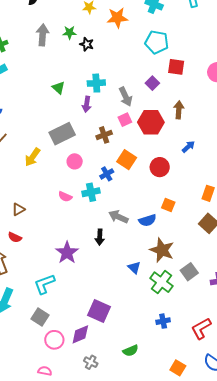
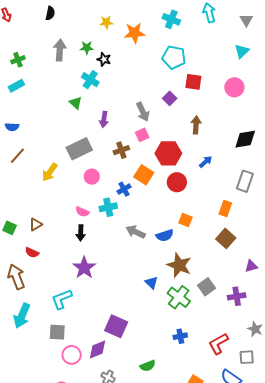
cyan cross: (96, 83) -> (90, 80), moved, turned 36
red hexagon: (151, 122) -> (168, 153), moved
black arrow: (100, 237) -> (81, 233), moved
gray square: (40, 317) -> (57, 332), turned -30

